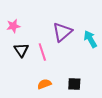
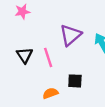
pink star: (13, 26) -> (22, 12), moved
black square: (74, 84) -> (75, 81), moved

